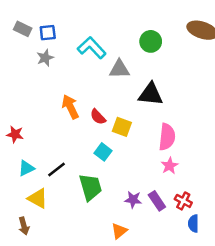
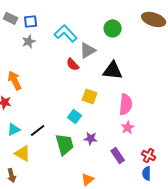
gray triangle: (119, 69) -> (88, 50), turned -30
orange arrow: (70, 107) -> (15, 80), moved
red semicircle: (98, 117) -> (73, 64), moved
purple star: (133, 200) -> (91, 138), moved
red cross: (183, 201) -> (149, 155), moved

